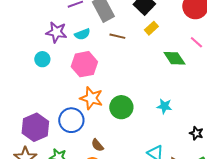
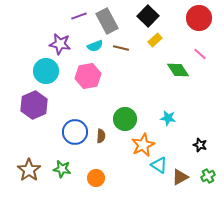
cyan semicircle: (82, 34) -> (95, 46), moved
cyan circle: (42, 59) -> (46, 71), size x1.6
orange star: (91, 98) -> (143, 145), moved, turned 30
purple hexagon: (35, 127) -> (34, 105), moved
brown semicircle: (97, 145) -> (101, 136), moved, turned -136

